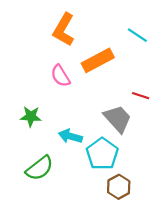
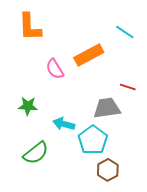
orange L-shape: (64, 30) -> (30, 27), moved, turned -32
gray trapezoid: (118, 119) -> (107, 108), turned -56

